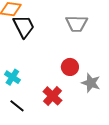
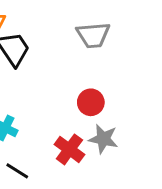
gray star: (91, 83) -> (103, 139), moved

